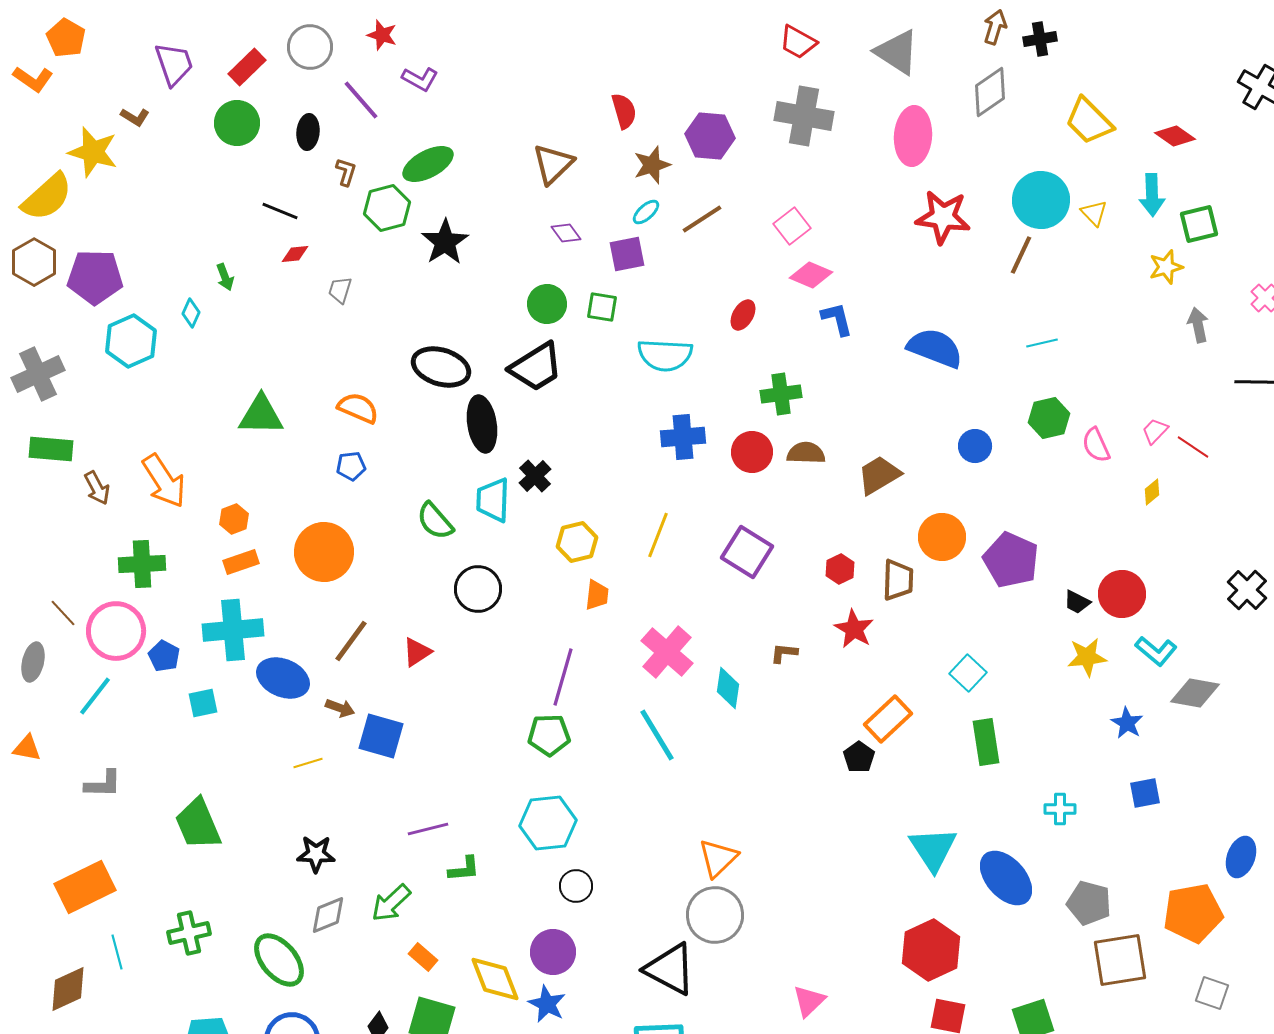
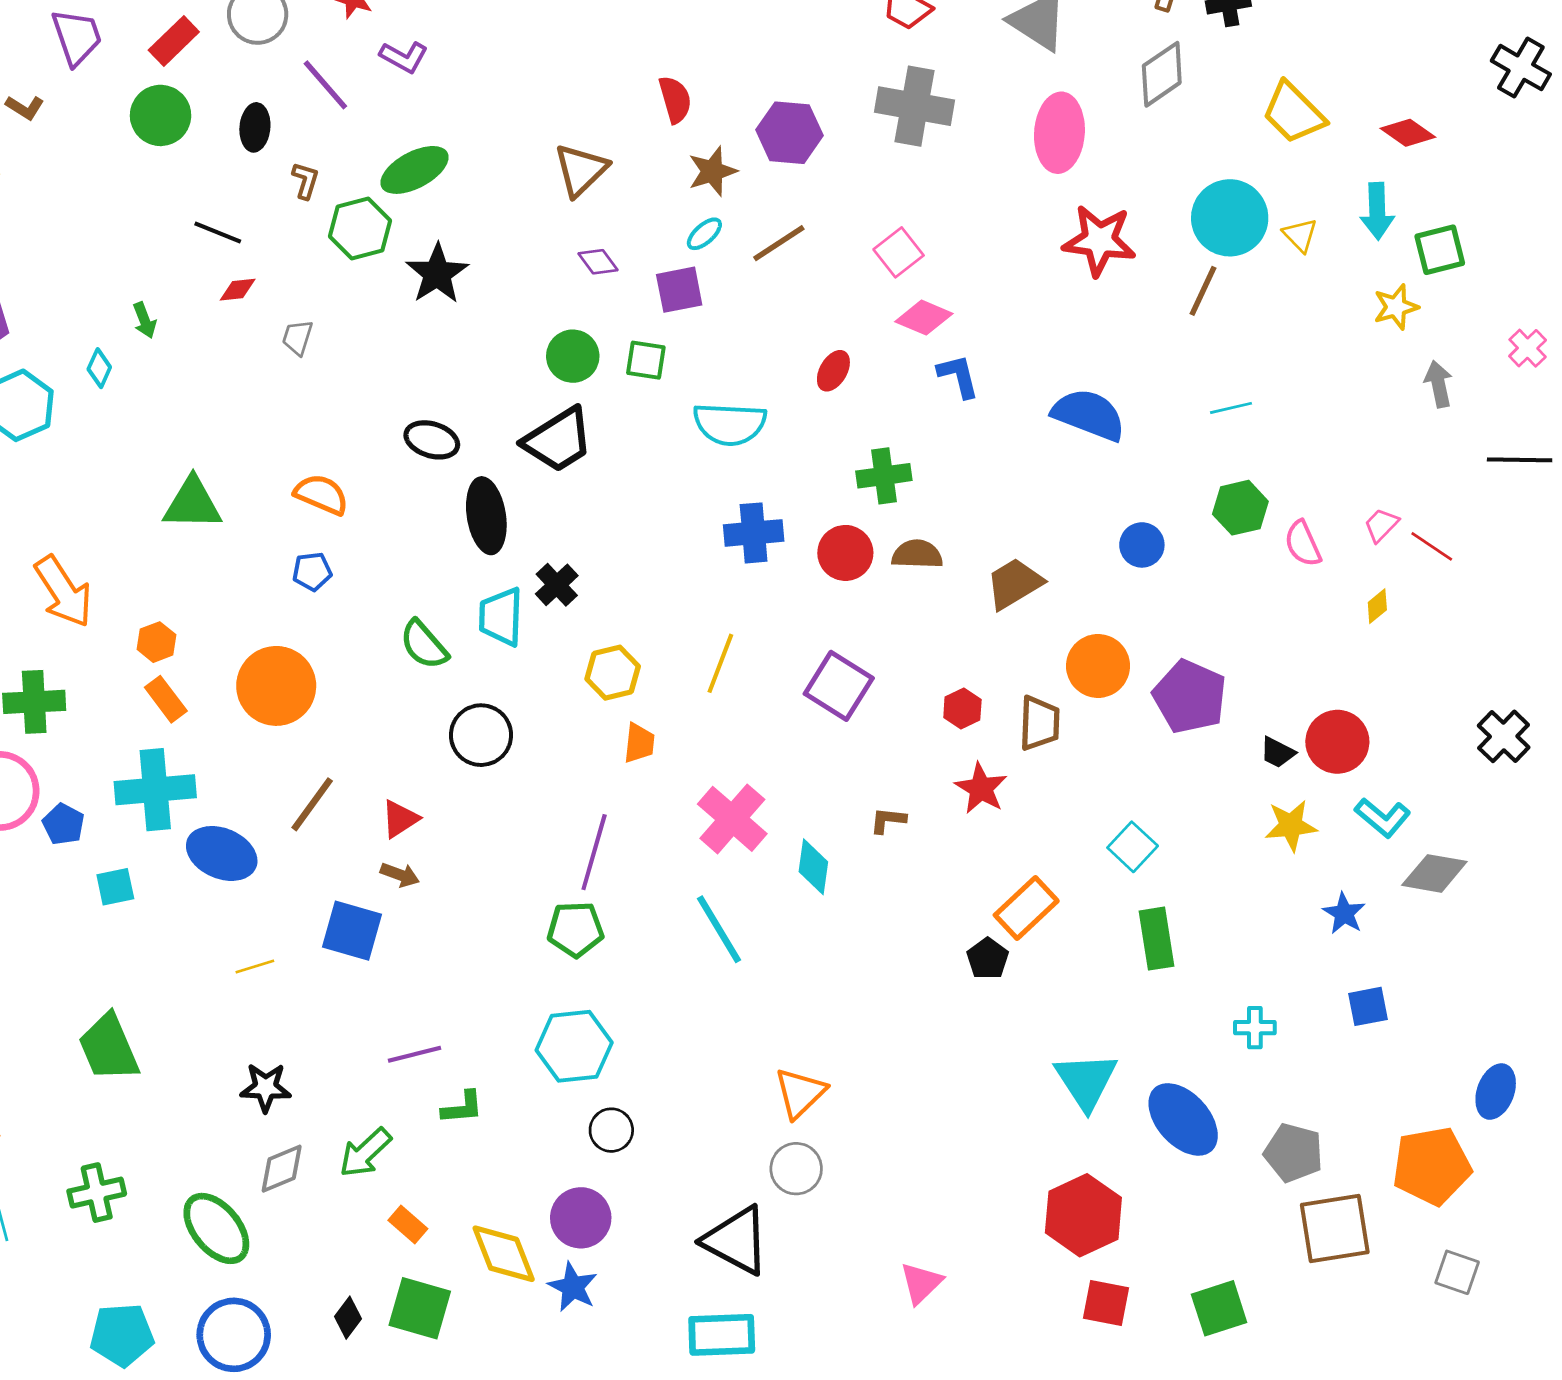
black ellipse: (441, 367) -> (432, 440), size x0.7
orange rectangle: (241, 562) -> (166, 699), turned 72
brown arrow: (340, 708) -> (400, 875), moved
gray circle: (715, 915) -> (796, 1169), size x0.7

